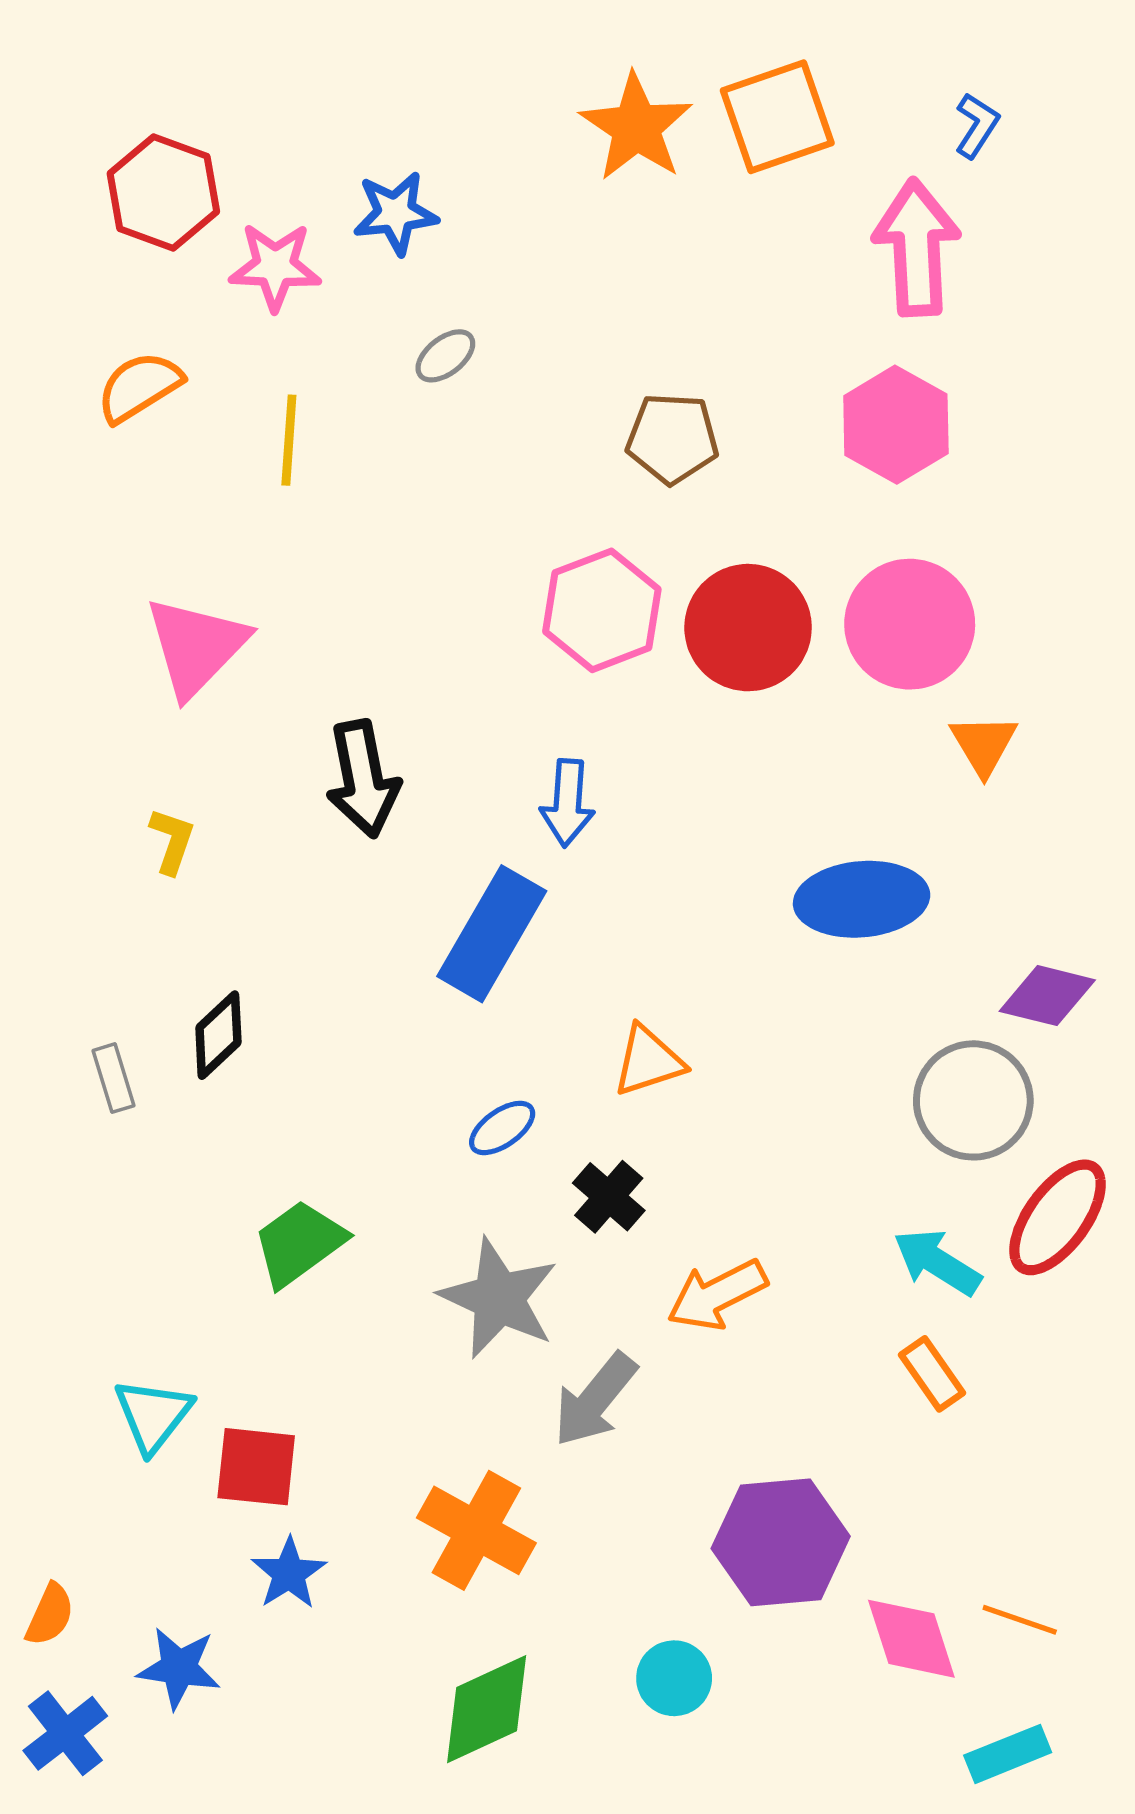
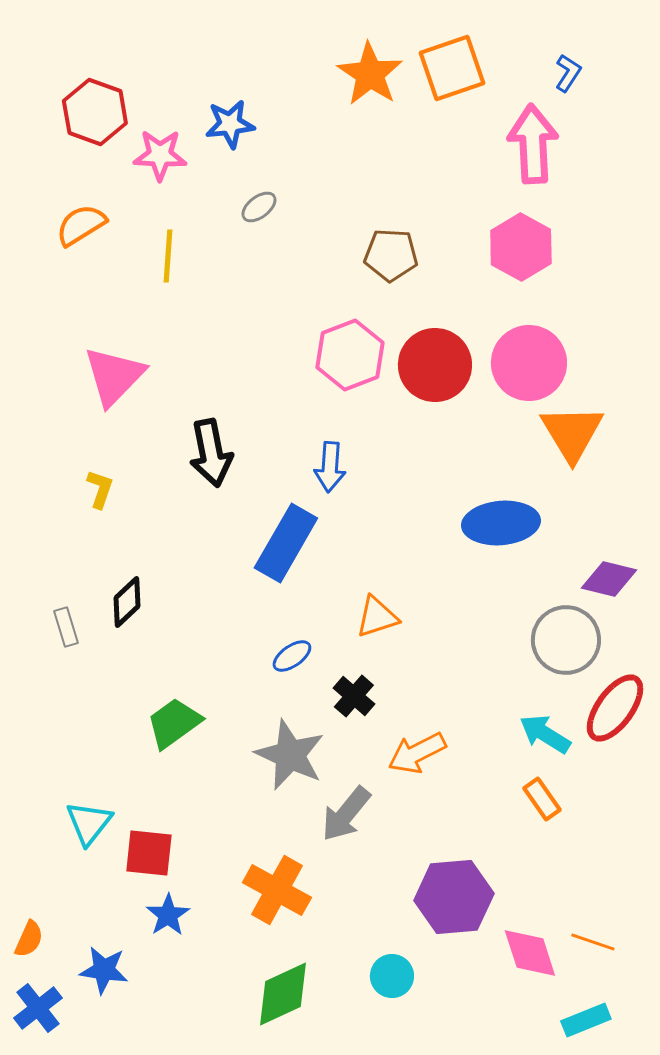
orange triangle: (984, 744) -> (572, 433), size x1.6

